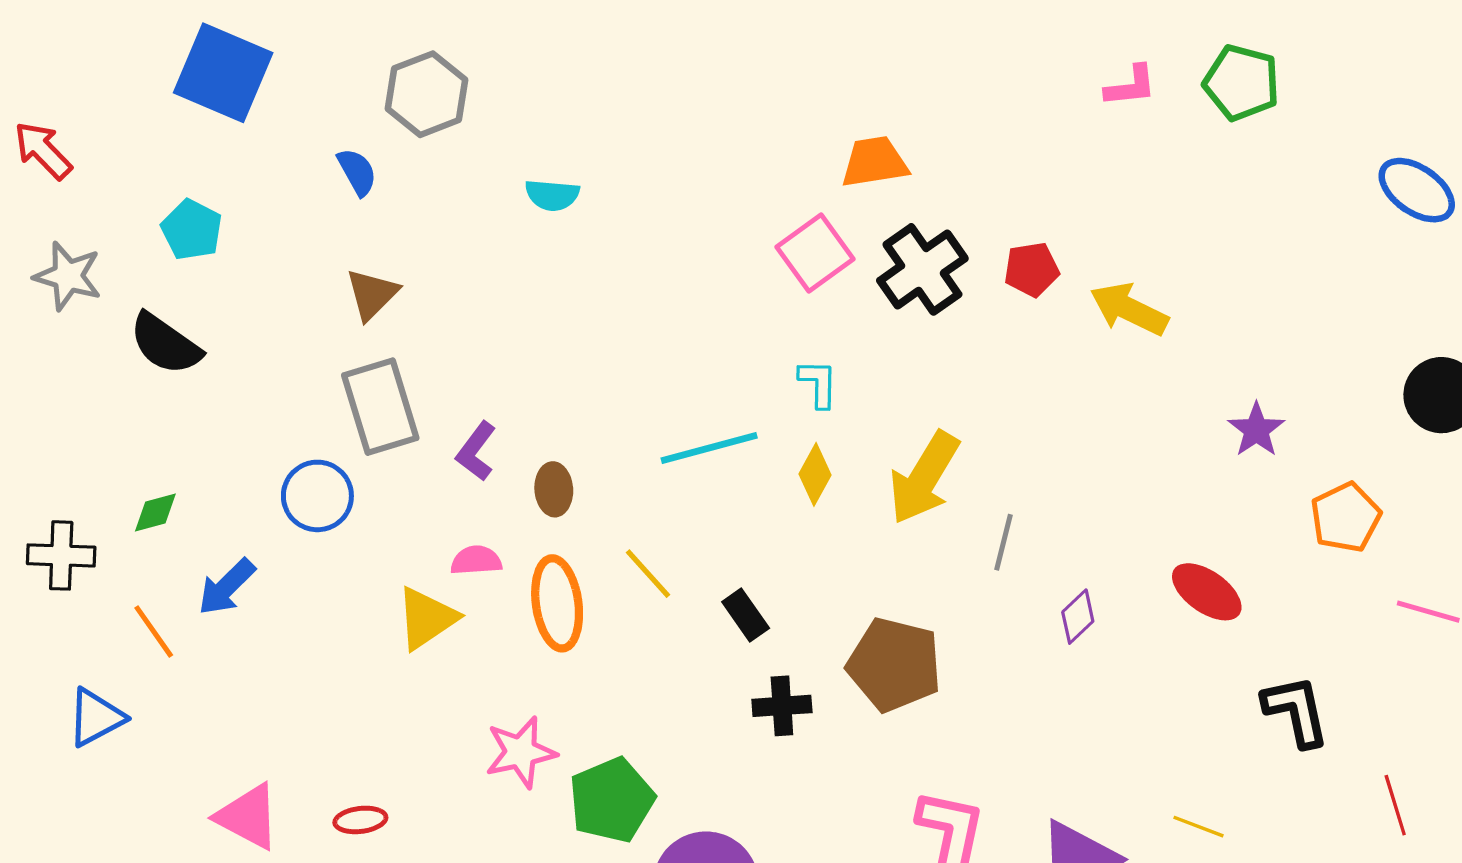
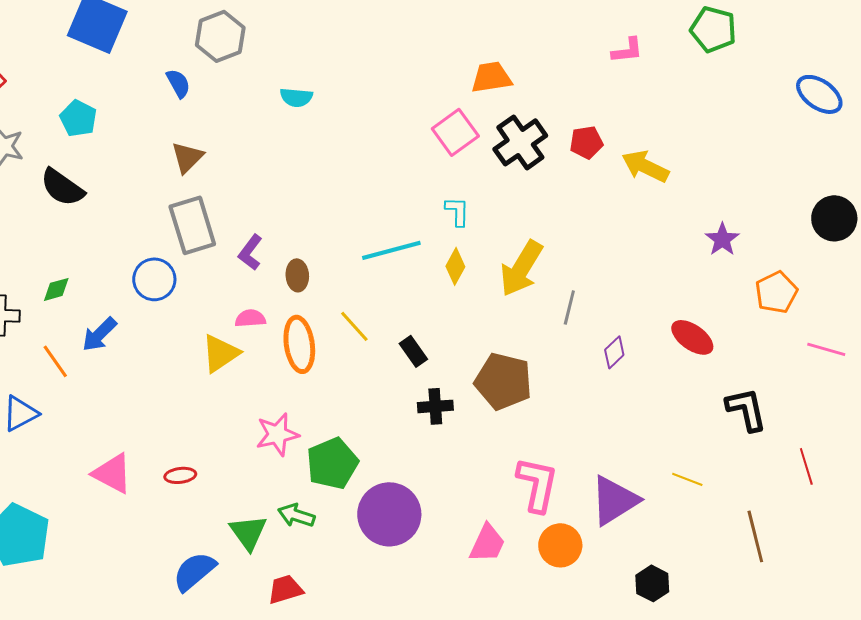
pink L-shape: (1131, 86) -> (627, 50), moved

